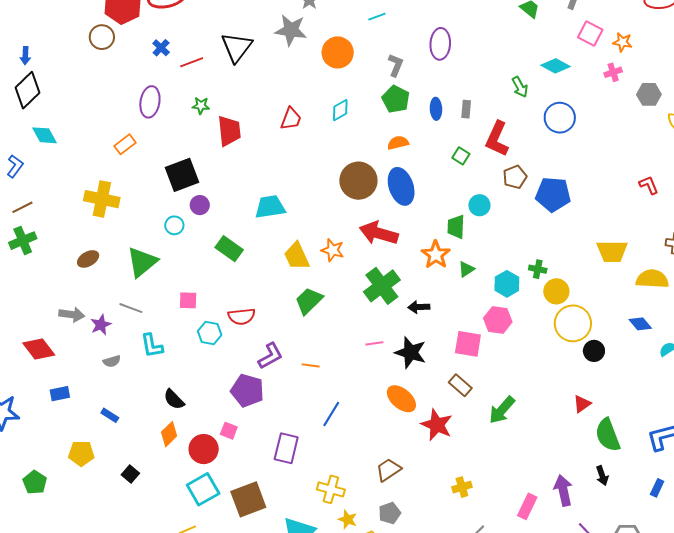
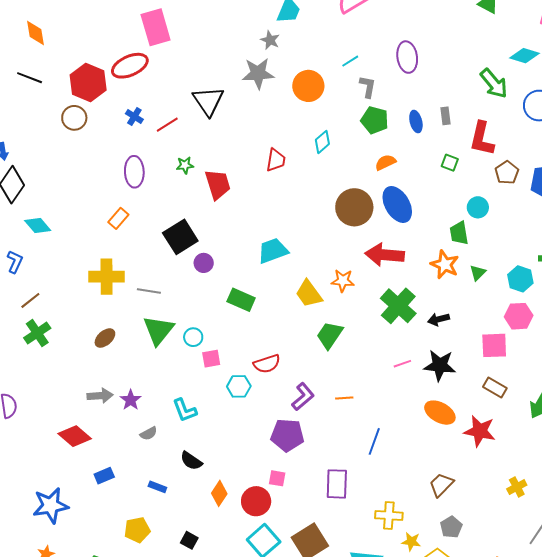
cyan line: (377, 17) -> (350, 61), moved
green arrow: (520, 87) -> (494, 83), size x1.5
cyan circle: (174, 225) -> (193, 337), moved
gray line: (131, 308) -> (149, 291), moved
black semicircle: (174, 399) -> (191, 461), moved

